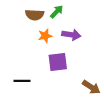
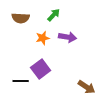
brown semicircle: (35, 15) -> (21, 18), moved
purple square: (58, 62) -> (41, 69), moved, turned -30

